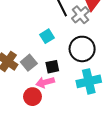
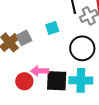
gray square: (29, 63) -> (24, 38), moved
black square: (52, 67) -> (57, 81), moved, size x1.6

